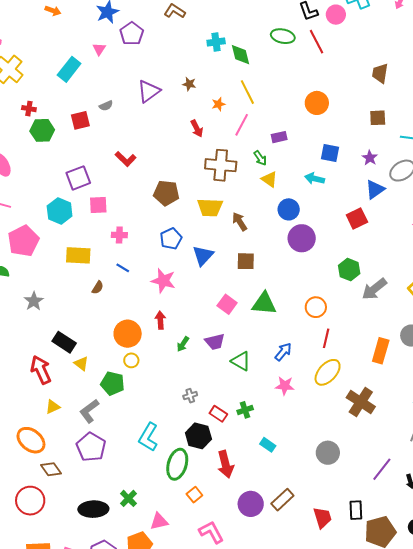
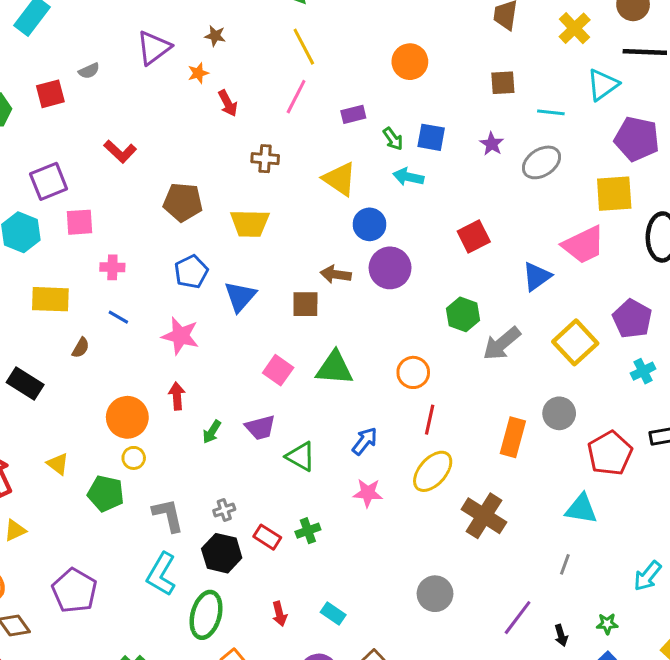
orange star: (218, 104) -> (198, 73), moved
green arrow: (260, 158) -> (393, 139), moved
brown cross: (221, 165) -> (265, 159), size x0.6
yellow triangle: (269, 179) -> (340, 179), size x1.4
blue triangle: (375, 189) -> (537, 276), moved
brown arrow: (240, 222) -> (336, 274), moved, turned -48
black rectangle: (64, 342) -> (25, 383), moved
gray L-shape: (89, 411) -> (168, 515), moved, turned 115
black hexagon: (198, 436) -> (222, 553), moved
cyan rectangle: (268, 445) -> (333, 614), moved
red arrow: (225, 464) -> (279, 614), size x0.6

